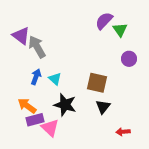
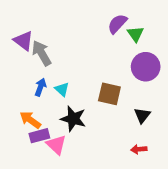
purple circle: (129, 59) -> (146, 67), size x1.6
black triangle: (103, 107) -> (142, 115), moved

